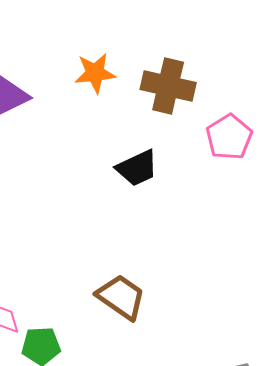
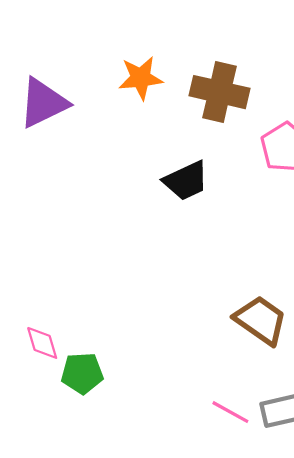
brown trapezoid: (121, 297) -> (261, 320), moved

